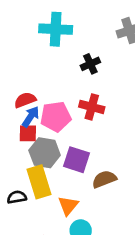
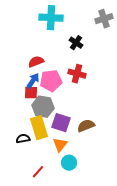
black cross: (90, 64) -> (76, 43), turned -32
red semicircle: (25, 100) -> (36, 62), moved
purple square: (76, 160) -> (61, 123), moved

